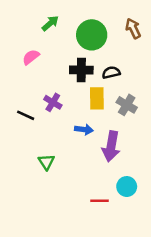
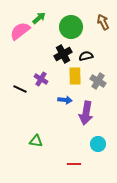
pink semicircle: (31, 57) -> (20, 31), moved, size x1.5
black cross: (81, 70) -> (63, 54), turned -30
green triangle: (46, 162) -> (36, 141), moved, turned -48
red line: (99, 201) -> (74, 164), moved

